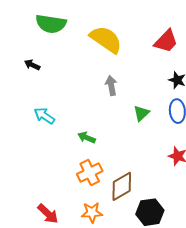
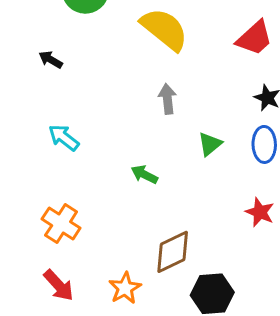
green arrow: (86, 138) -> (144, 175), moved
orange cross: (90, 173) -> (61, 224), moved, turned -35
orange star: (92, 213) -> (125, 288), turned -30

